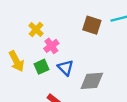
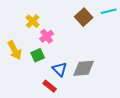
brown square: (92, 25) -> (84, 17), turned 30
blue triangle: (66, 68) -> (60, 69), moved

